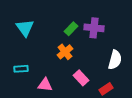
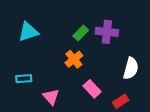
cyan triangle: (25, 28) -> (28, 32), turned 48
pink triangle: (45, 85) -> (51, 97), turned 42

